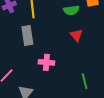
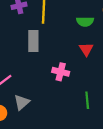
pink cross: (46, 62) -> (61, 72), moved

